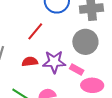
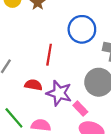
red line: (35, 31) -> (49, 55), turned -48

